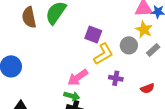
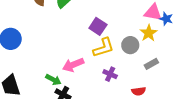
gray rectangle: (153, 50) -> (151, 64), moved
green arrow: (72, 96) -> (53, 80), moved

